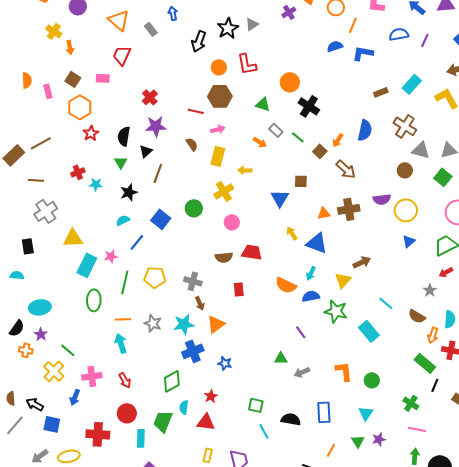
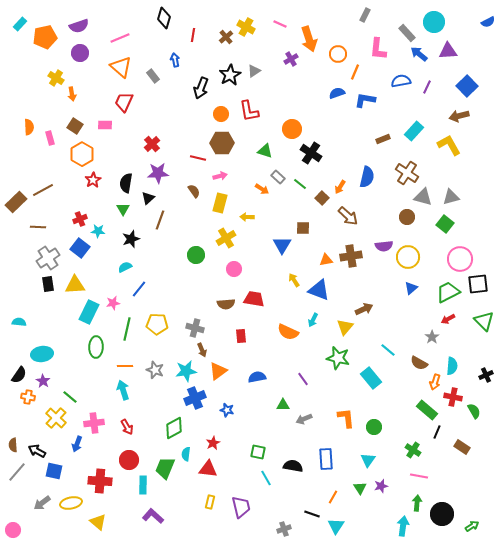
blue square: (161, 219) -> (80, 248), moved
black rectangle: (28, 246) -> (48, 284), moved
blue semicircle: (311, 296) -> (257, 377), moved

